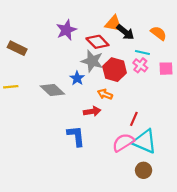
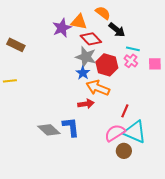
orange triangle: (114, 24) -> (79, 22), moved
orange semicircle: (159, 33) -> (103, 13), moved
blue star: (77, 78) -> (83, 73), moved
gray diamond: (52, 90) -> (49, 130), moved
orange arrow: (105, 94) -> (98, 88), size x1.6
brown circle: (144, 170) -> (124, 151), moved

